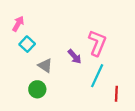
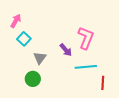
gray triangle: (45, 66) -> (40, 58), turned 32
cyan line: (97, 76) -> (86, 67), turned 60

